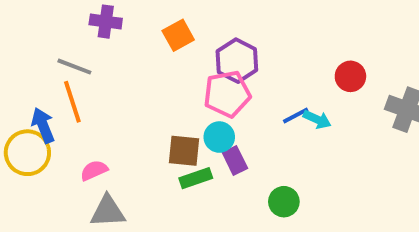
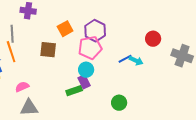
orange square: (178, 35) -> (65, 29), moved
gray line: (74, 67) -> (12, 34), turned 66
brown square: (184, 151) -> (48, 50), moved
purple rectangle: (235, 161) -> (84, 82), moved

